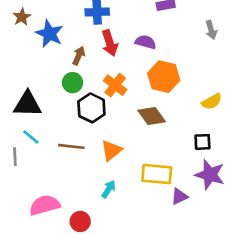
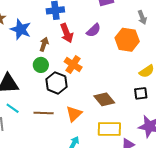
purple semicircle: (146, 42) -> (94, 30), turned 126
orange hexagon: (164, 77) -> (127, 40), moved
brown diamond: (152, 116) -> (104, 99), moved
black square: (202, 142) -> (141, 93), moved

